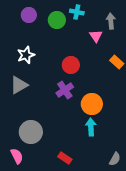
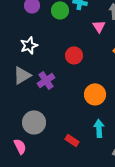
purple cross: (65, 90) -> (46, 80), moved
cyan arrow: (91, 127) -> (99, 128), moved
red rectangle: (65, 158) -> (72, 140), moved

